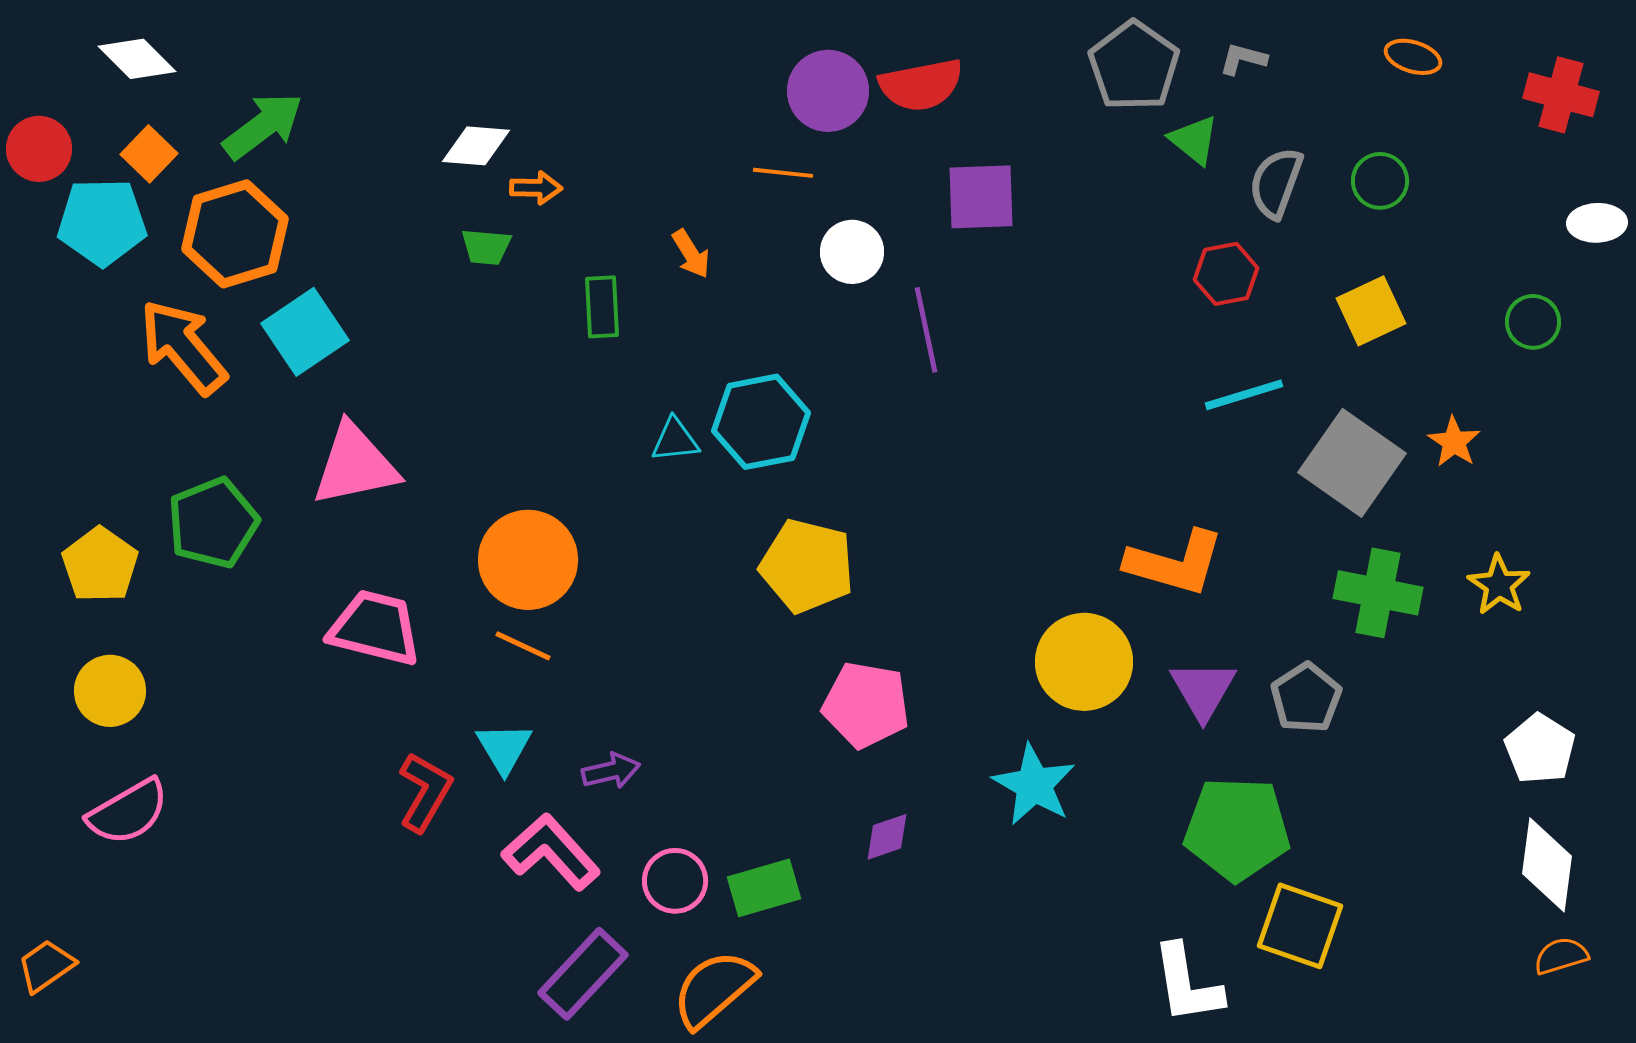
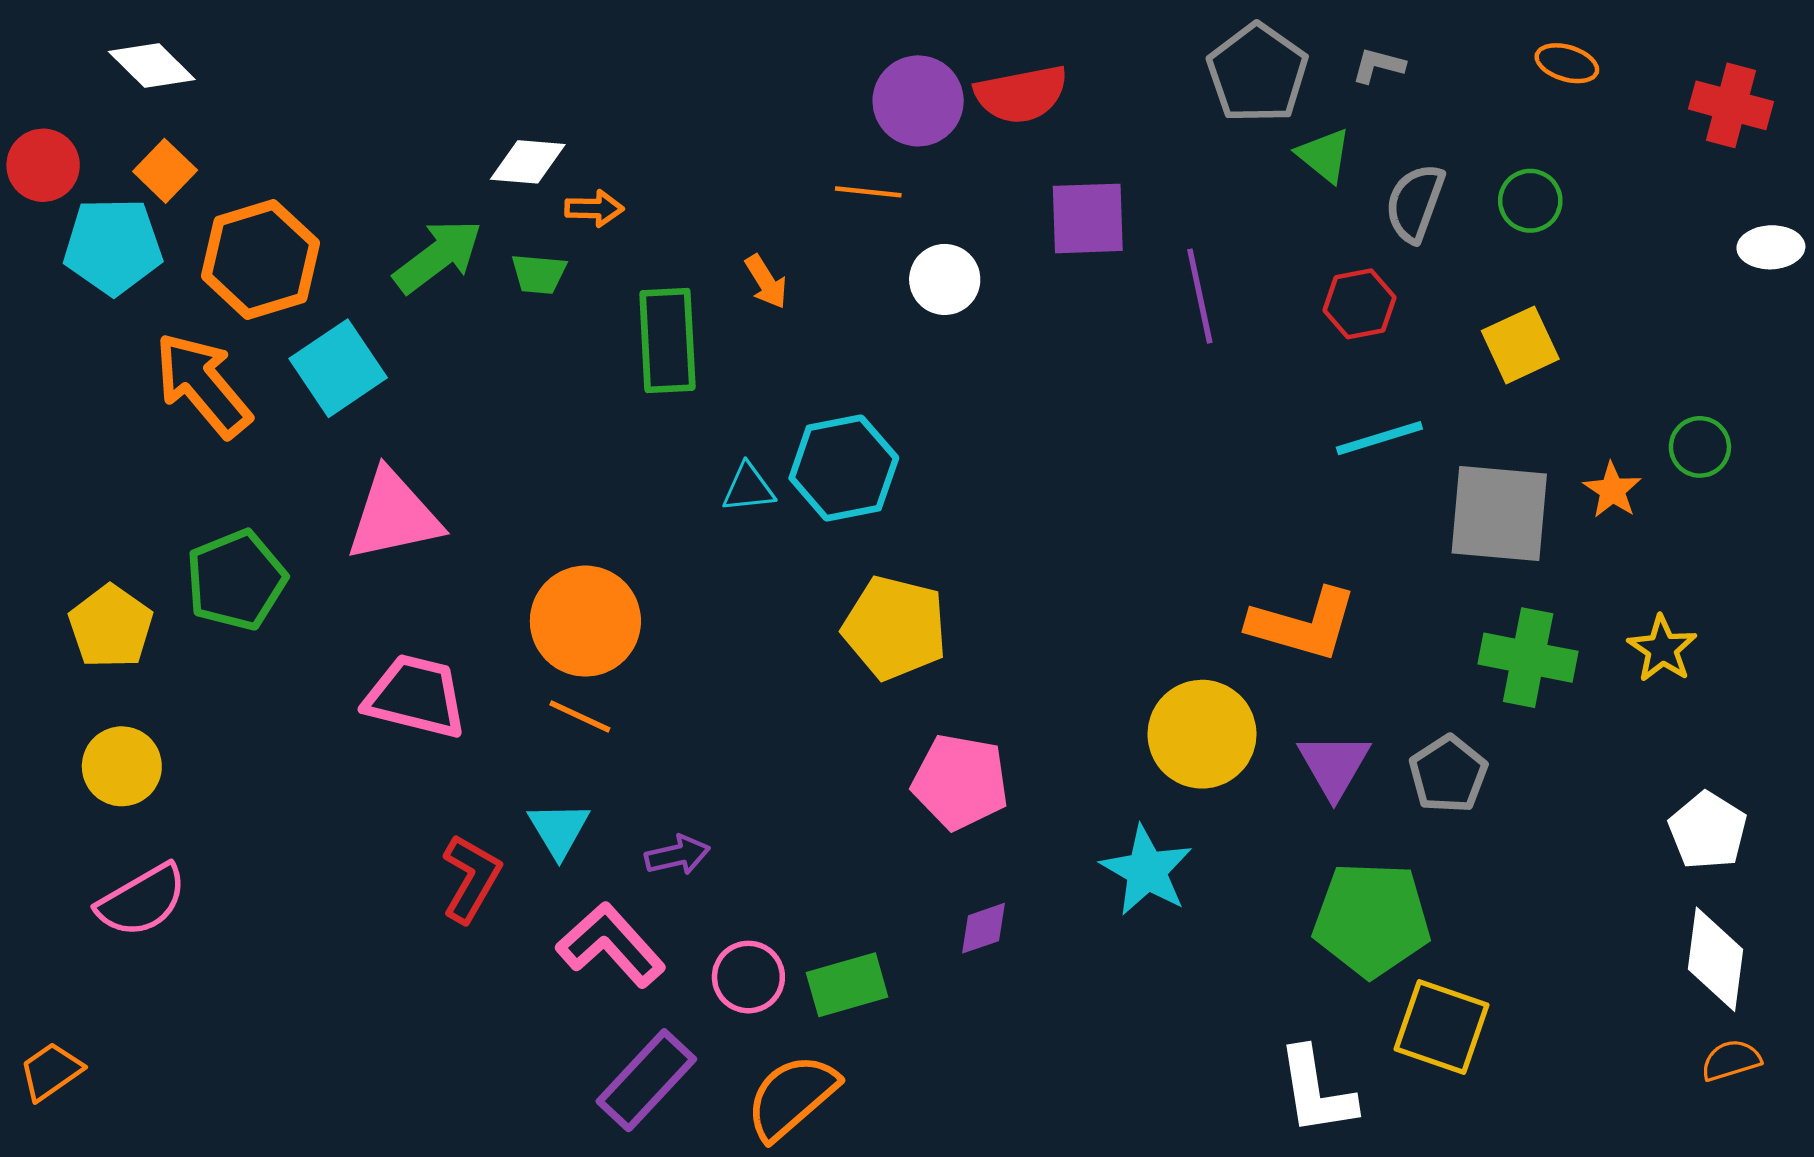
green arrow: (263, 126) -> (438, 256), moved
green rectangle: (602, 307) -> (667, 340), size x1.5
green circle: (1533, 322) -> (1700, 447), moved
purple line: (926, 330) -> (1200, 296), moved
gray square: (1352, 463) -> (1499, 513), turned -30

